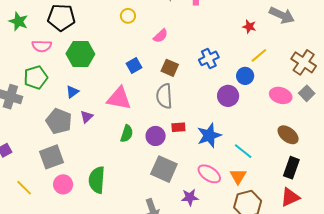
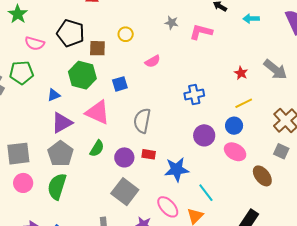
black pentagon: (61, 18) -> (71, 33), moved
green hexagon: (80, 54) -> (82, 75), moved
brown square: (170, 68) -> (97, 48), moved, turned -36
blue circle: (245, 76) -> (234, 126), moved
gray square: (307, 93) -> (281, 151), turned -35
pink ellipse: (281, 95) -> (235, 152), moved
purple triangle: (87, 117) -> (62, 123), size x1.6
gray pentagon: (59, 121) -> (60, 154), moved
brown ellipse: (288, 135) -> (262, 176), moved

